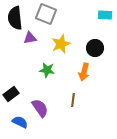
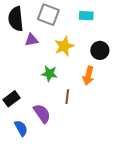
cyan rectangle: (105, 15) -> (86, 16), moved
brown line: (73, 100) -> (67, 97), moved
blue semicircle: (20, 122) -> (21, 128), turned 35

